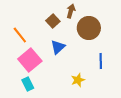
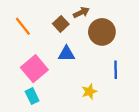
brown arrow: (71, 11) -> (81, 12), turned 48
orange line: (20, 35) -> (23, 26), moved
blue triangle: (58, 47) -> (66, 54), turned 42

